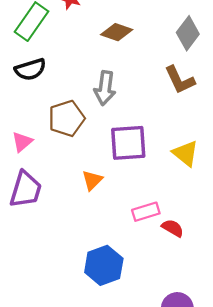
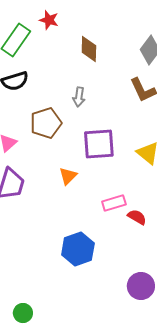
brown diamond: (117, 32) -> (89, 49), turned 72
gray arrow: (105, 88) -> (79, 97), size x0.7

